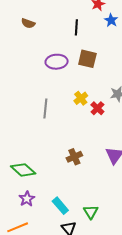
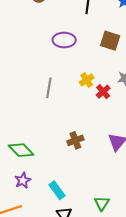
brown square: (87, 59) -> (110, 41), moved
green triangle: (91, 212) -> (102, 203), moved

